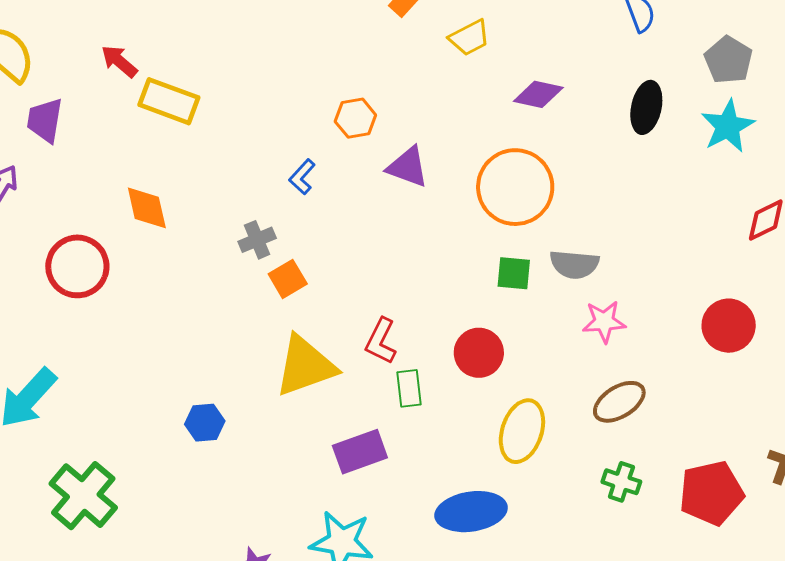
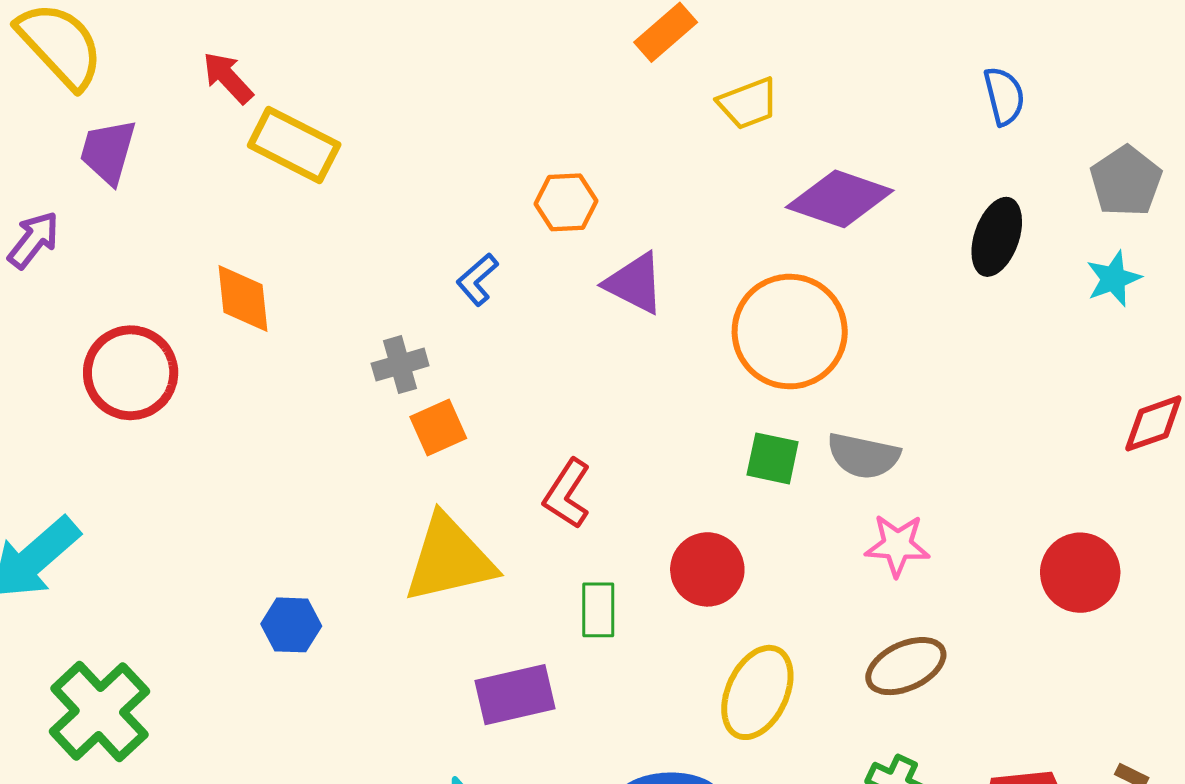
purple diamond: (538, 94) -> (840, 199), size x1.4
cyan star: (728, 126) -> (1113, 279), size x0.7
red L-shape: (381, 341) -> (567, 494), moved

